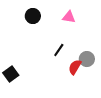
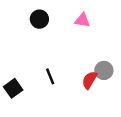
black line: (59, 50) -> (50, 76), moved, turned -56

